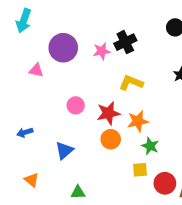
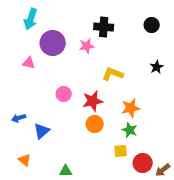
cyan arrow: (24, 21) -> (31, 19), moved
black cross: (125, 42) -> (104, 27), moved, turned 30
orange star: (138, 121) -> (131, 108), moved
blue triangle: (64, 151) -> (42, 131), moved

